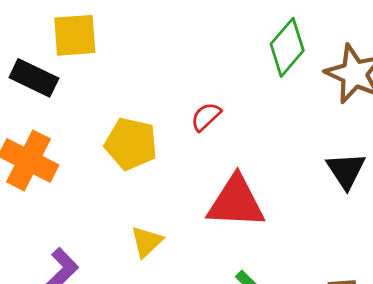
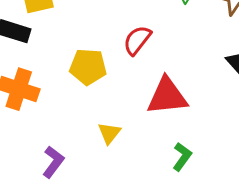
red semicircle: (206, 117) -> (137, 40), size x1.4

